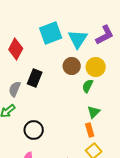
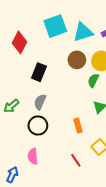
cyan triangle: (78, 39) -> (83, 32), turned 40
gray semicircle: (15, 89) -> (40, 102), moved
orange rectangle: (90, 130) -> (78, 125), moved

